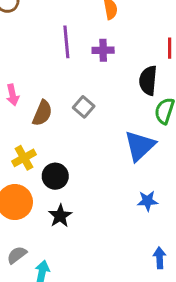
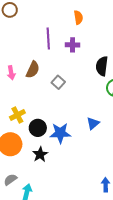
brown semicircle: (42, 113) -> (33, 70), moved
blue triangle: (140, 146) -> (93, 123), moved, size x0.6
blue star: (147, 201) -> (60, 133), moved, size x1.5

